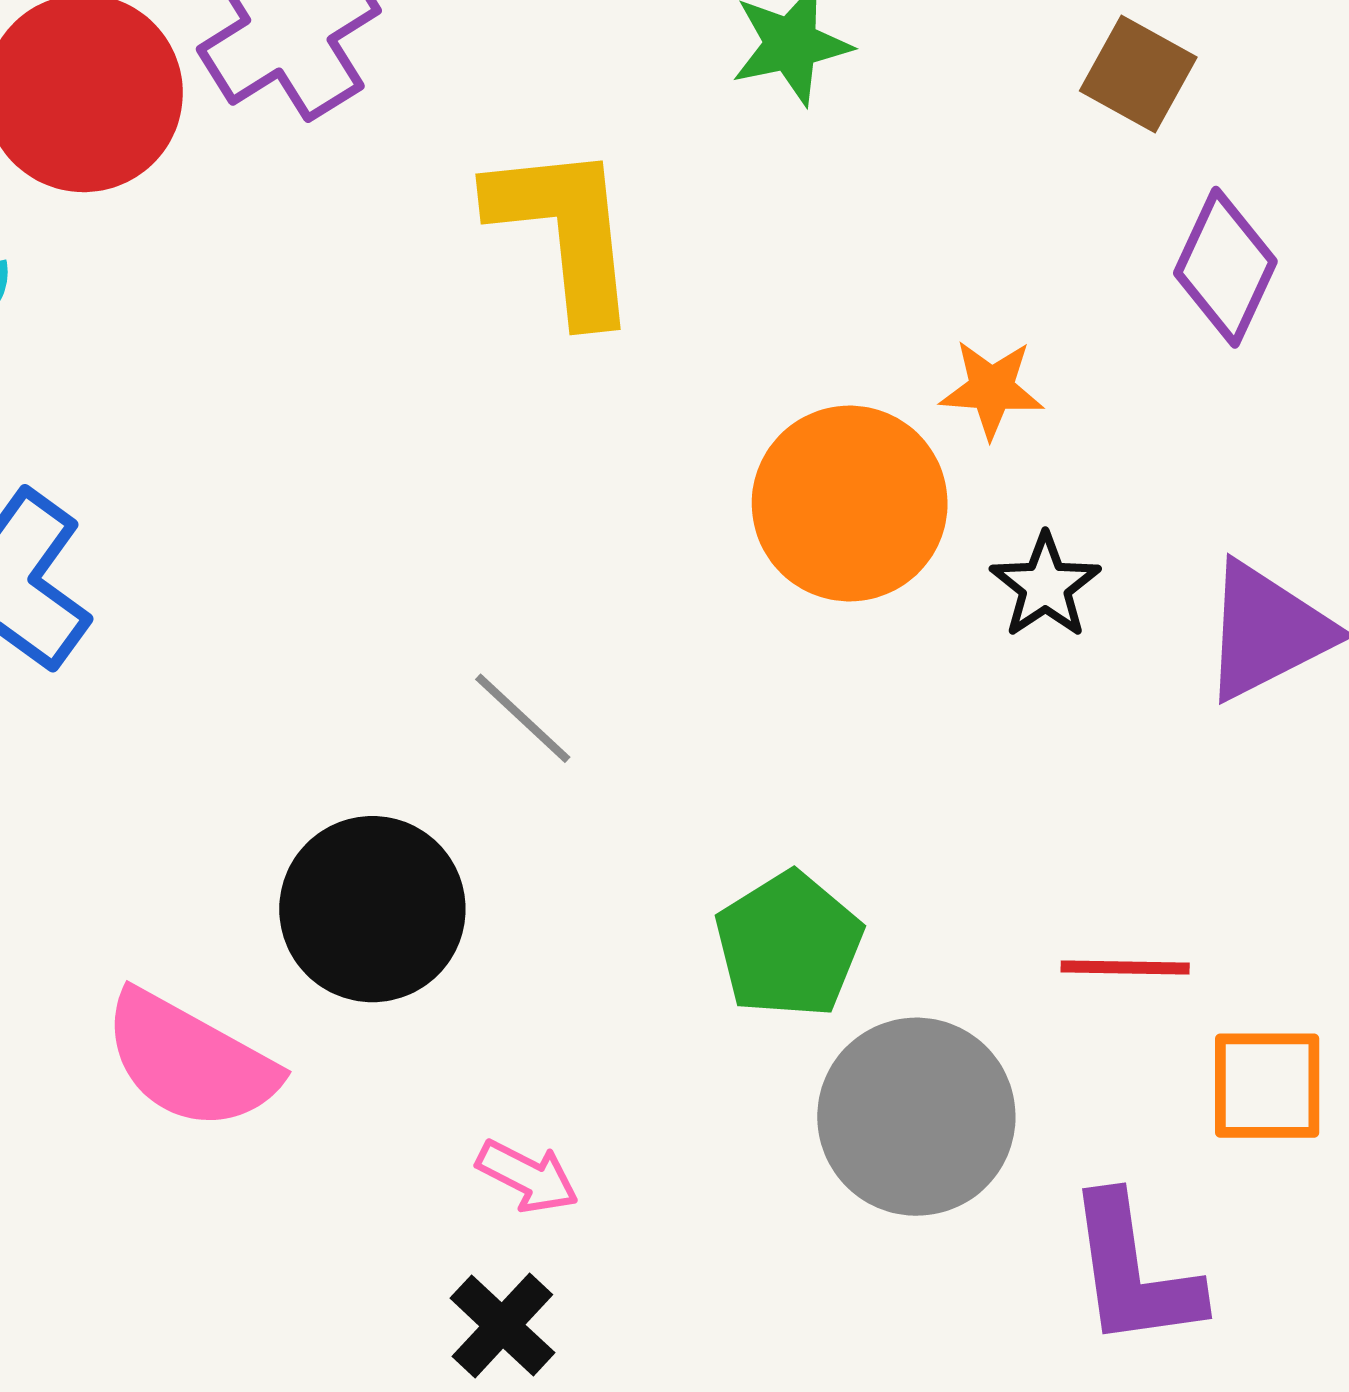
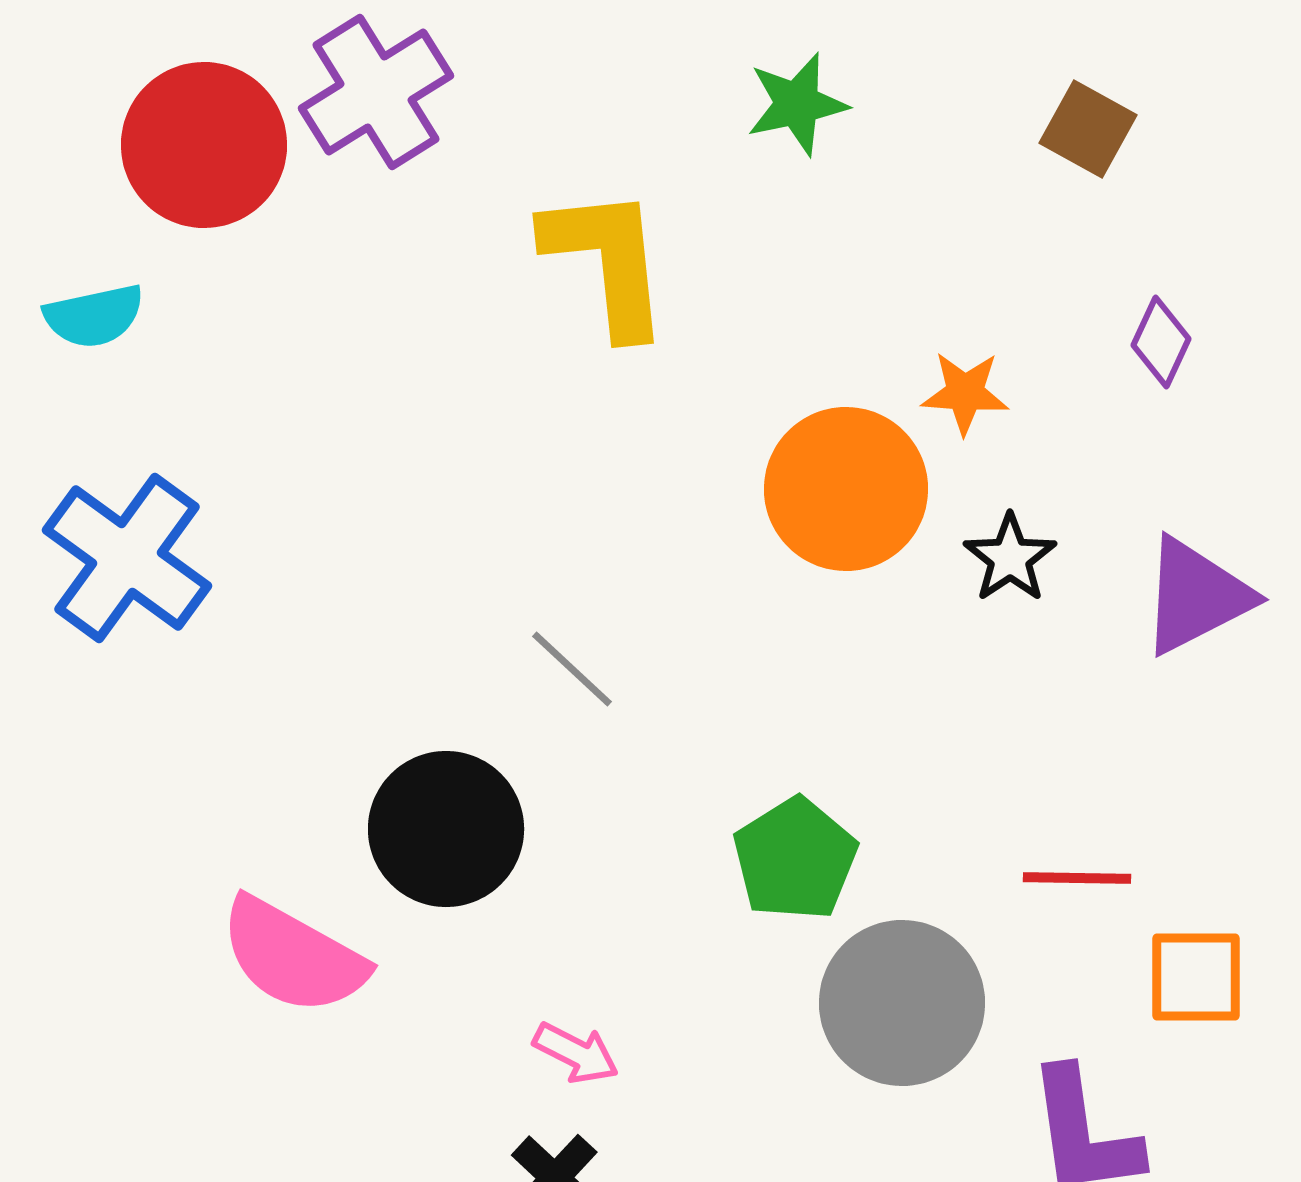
purple diamond: (1225, 267) -> (1161, 342), moved, size x0.7

